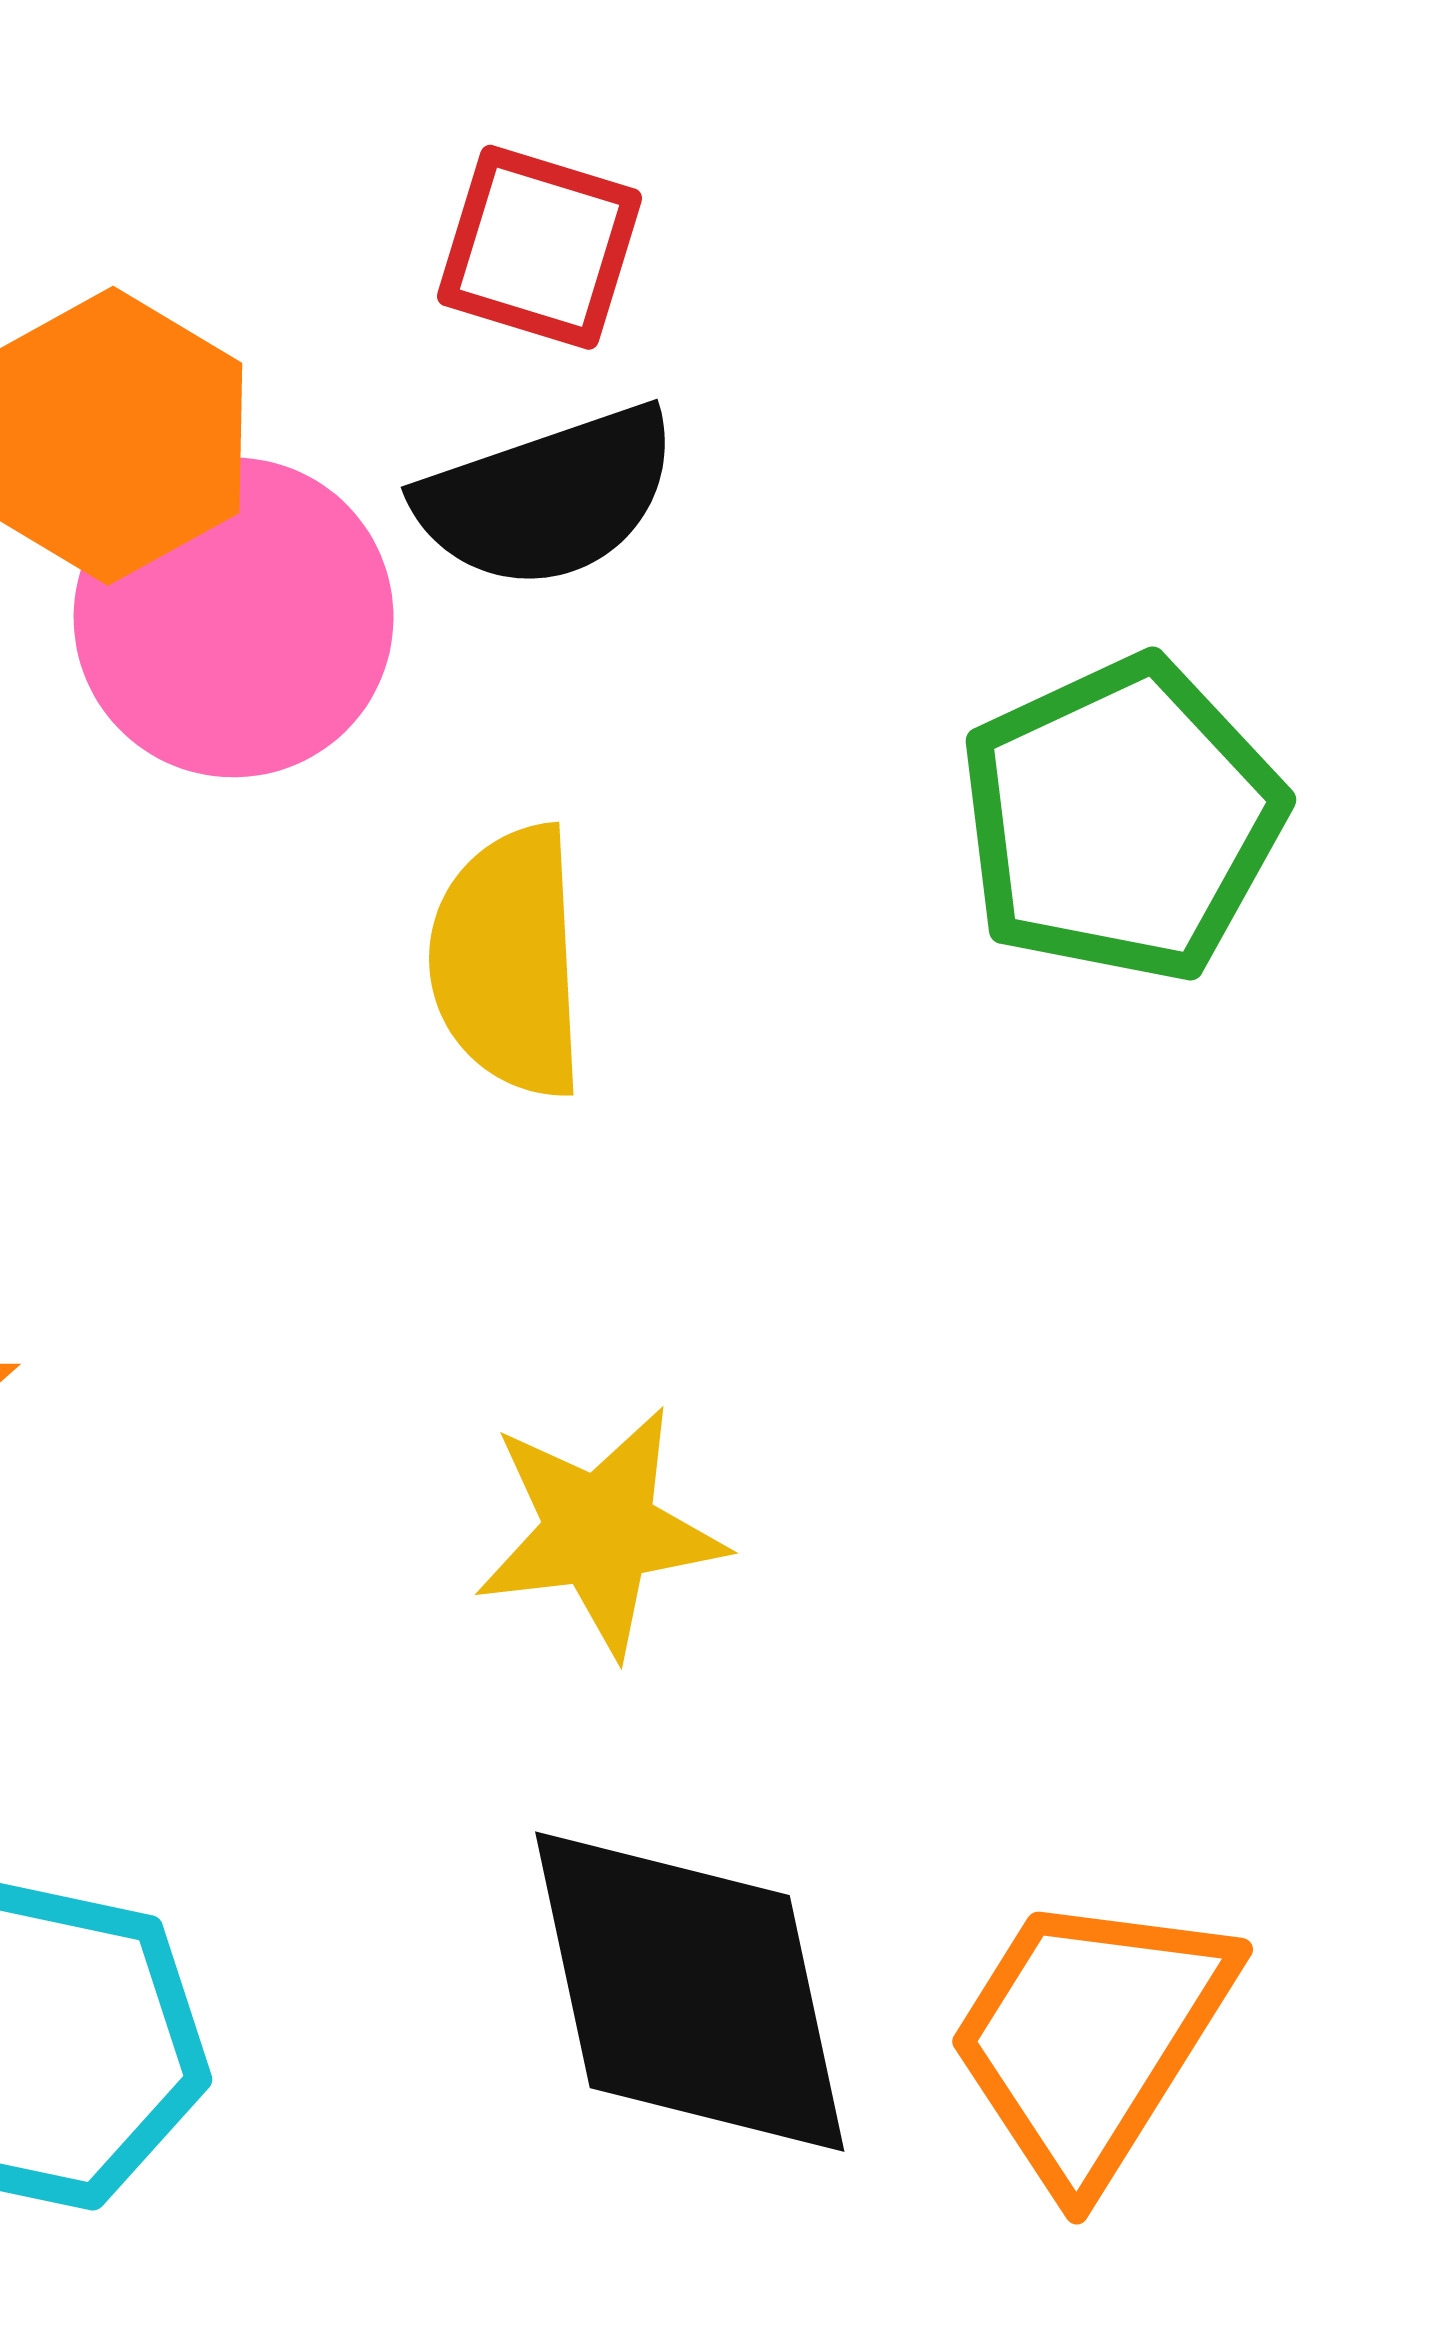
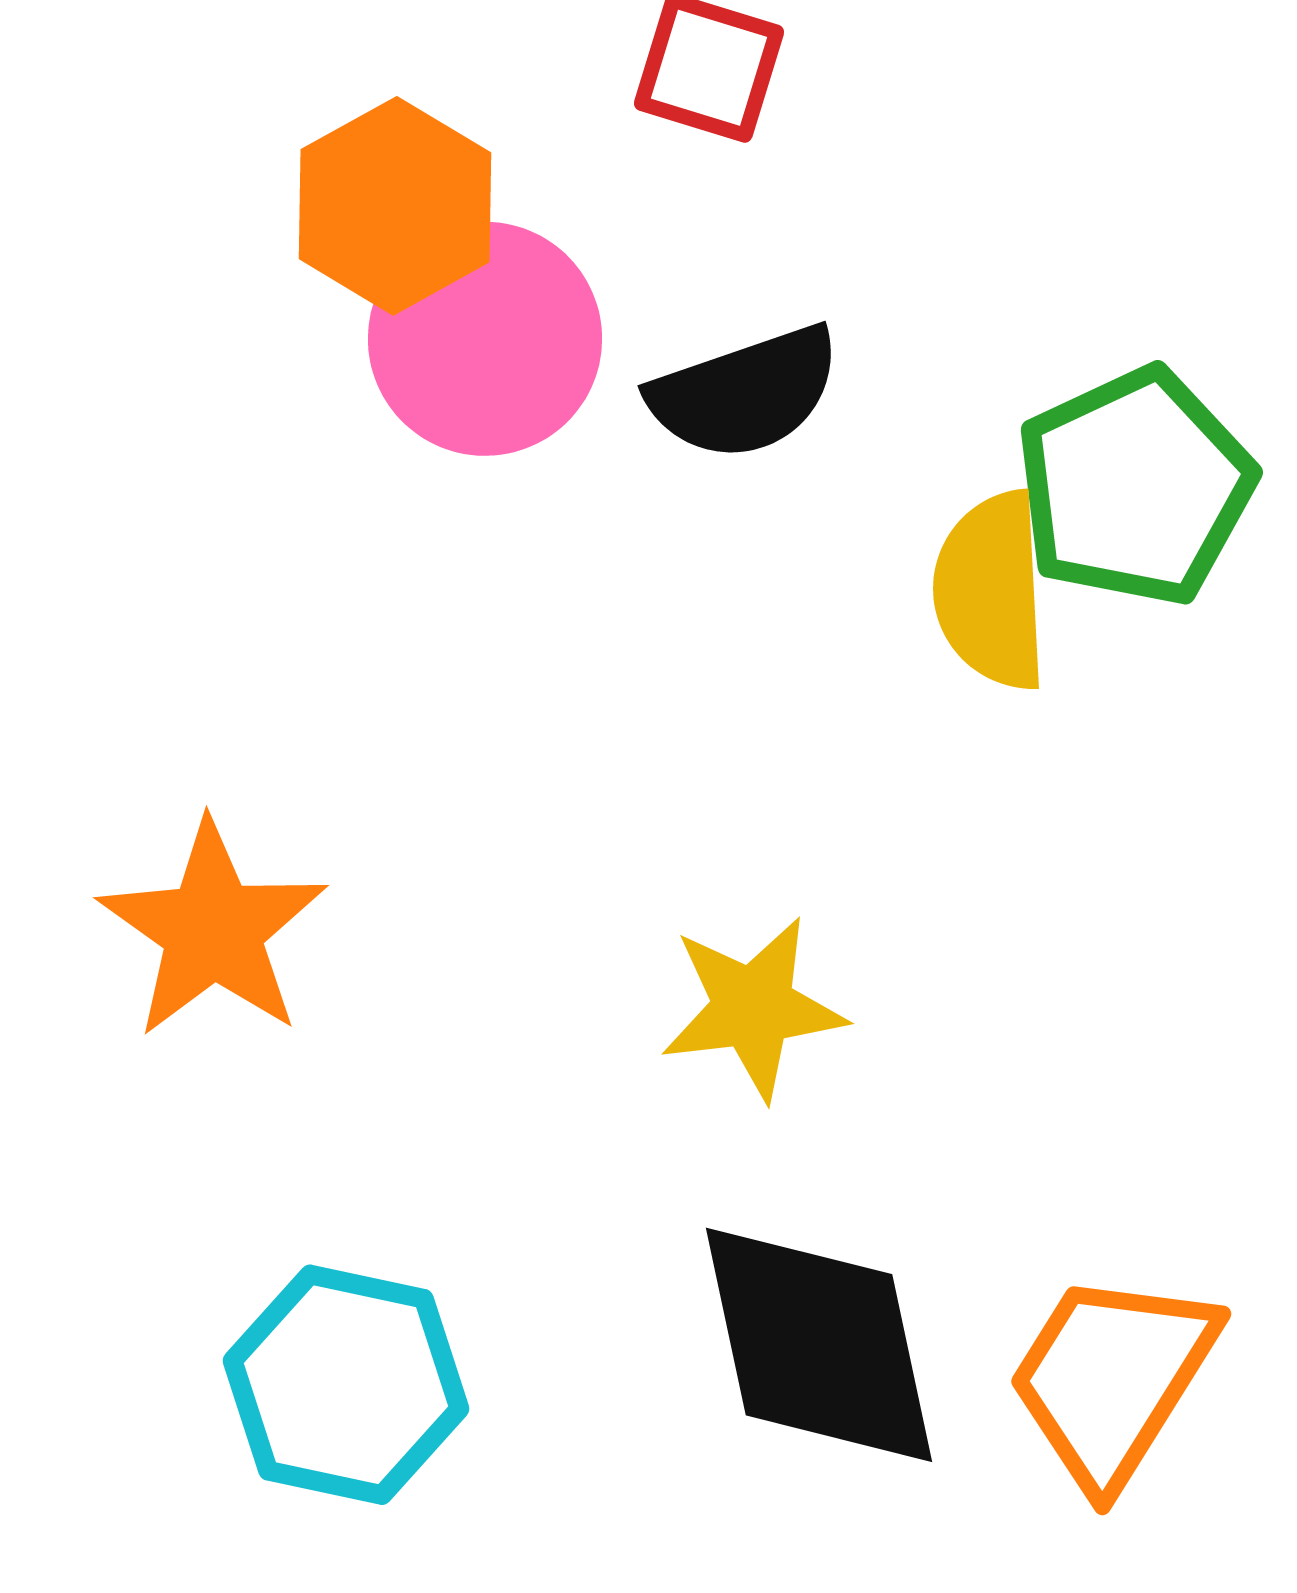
black semicircle: (548, 497) -> (745, 393), moved
yellow semicircle: (508, 962) -> (991, 591), moved

